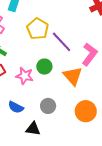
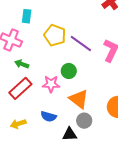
orange triangle: (73, 76) -> (79, 99), moved
gray circle: (48, 106) -> (84, 121), moved

